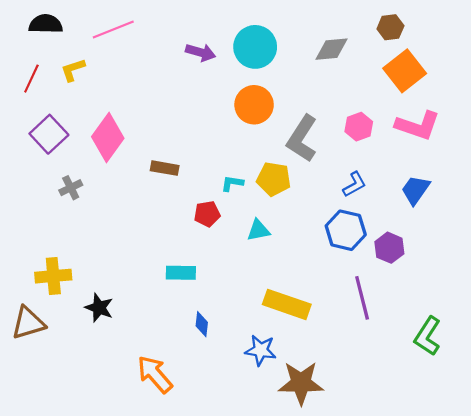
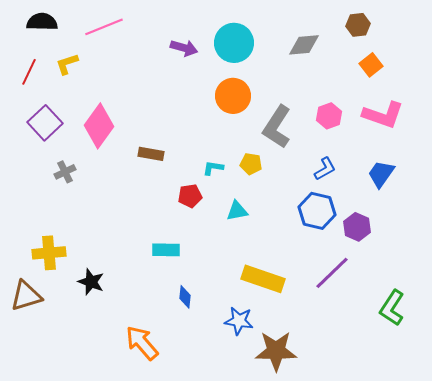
orange square: (405, 71) -> (371, 65), size x0.6
yellow pentagon: (274, 179) -> (251, 164), size x0.7
purple line: (362, 298) -> (332, 273), turned 60

